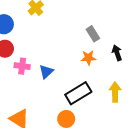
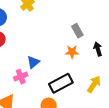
pink cross: (22, 66) -> (21, 77), moved, turned -32
yellow arrow: (115, 92) -> (94, 84), turned 30

